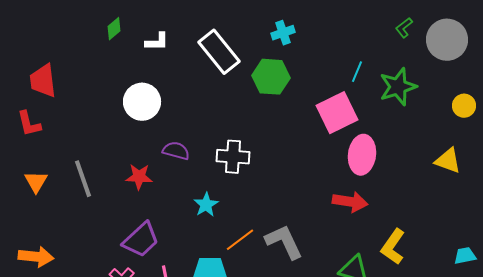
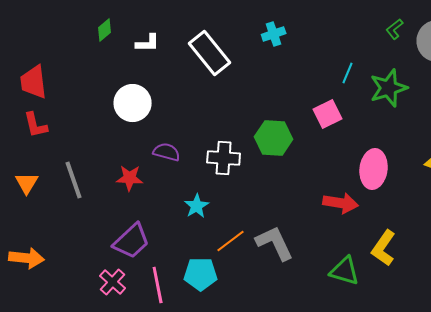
green hexagon: (271, 77) -> (274, 138), moved
pink square: (337, 113) -> (328, 114), size x0.7
red L-shape: (29, 124) -> (36, 125), moved
pink ellipse: (362, 155) -> (374, 169), moved

